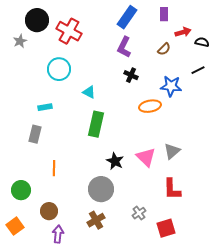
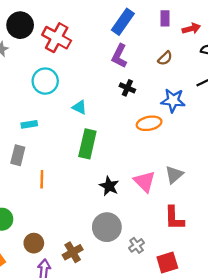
red arrow: (183, 32) -> (191, 29), moved
orange line: (54, 168) -> (42, 179), moved
gray circle: (101, 189) -> (107, 227), moved
brown cross: (96, 220) -> (73, 252), moved

